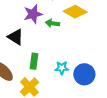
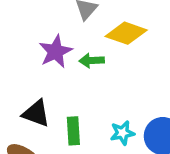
black triangle: (16, 37) -> (36, 113), moved

